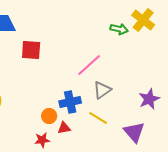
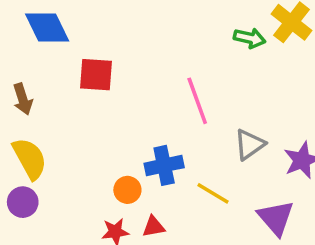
pink line: (89, 65) -> (197, 101), turned -68
gray triangle: (102, 90) -> (250, 144), moved
red triangle: (64, 128) -> (154, 227), moved

